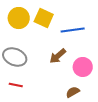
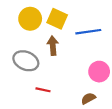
brown arrow: (58, 56) -> (53, 46), moved, turned 126
red line: (16, 85) -> (43, 90), moved

